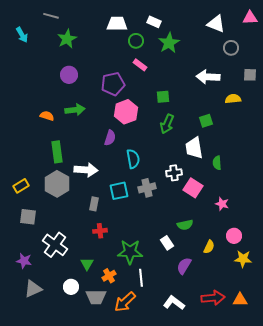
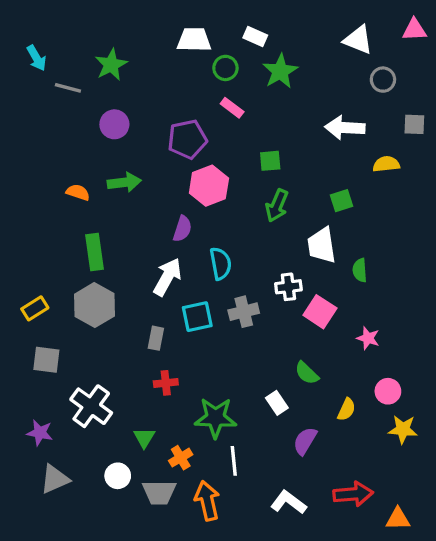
gray line: (51, 16) -> (68, 88), moved
white arrow: (86, 170) -> (167, 277), moved, turned -65
green semicircle: (185, 225) -> (307, 373), turned 56
orange triangle: (240, 300) -> (398, 519), moved
orange arrow: (125, 302) -> (207, 501), turned 120

